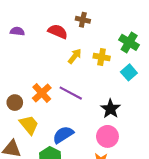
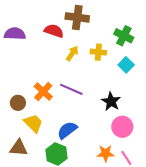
brown cross: (83, 20) -> (77, 17), size x1.6
purple semicircle: (17, 31) -> (15, 34), size x1.5
pink circle: (107, 136) -> (122, 127), moved

